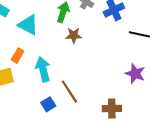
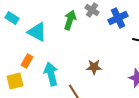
brown star: (74, 35) -> (94, 67), moved

